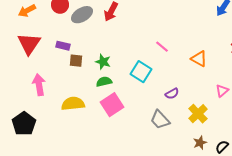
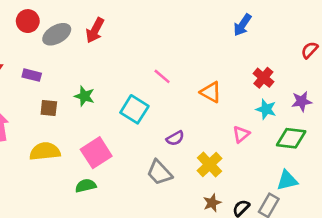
brown square: (76, 61) -> (49, 108), moved
green semicircle: (104, 82) -> (86, 186), moved

